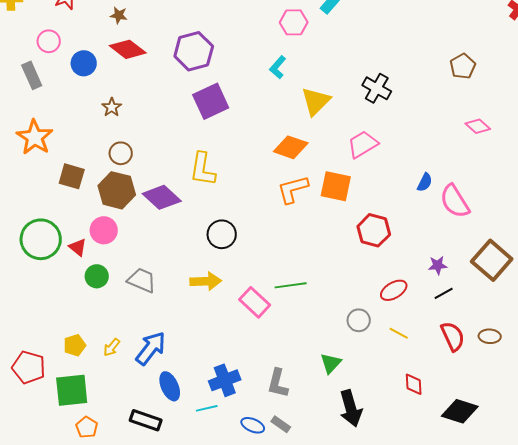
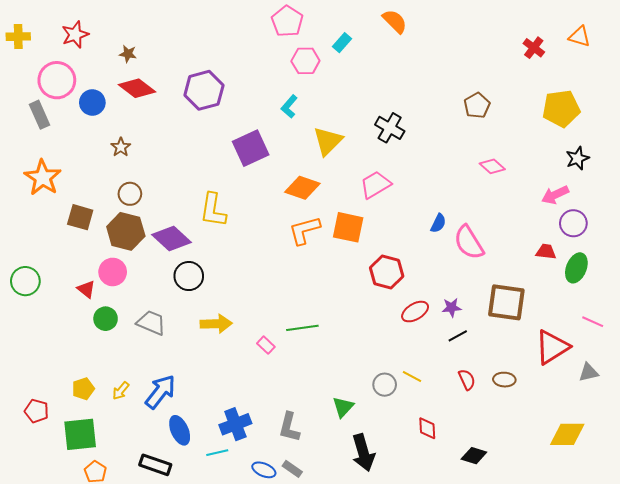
pink circle: (49, 41) -> (57, 80), size x1.6
purple square: (211, 101) -> (251, 148), moved
black circle: (222, 234) -> (189, 276), moved
green circle: (41, 239) -> (25, 281), moved, size x0.7
brown square: (492, 260) -> (506, 302), turned -33
red ellipse: (394, 290) -> (415, 312), moved
pink rectangle: (255, 302) -> (266, 345), size x0.6
gray circle: (359, 320) -> (385, 385), moved
red semicircle: (453, 336) -> (467, 380), size x0.7
red pentagon: (29, 367) -> (37, 411), size x0.7
black diamond: (460, 411) -> (474, 456), size x0.7

